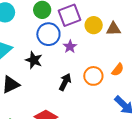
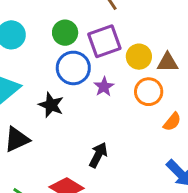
orange circle: (93, 76) -> (149, 92), moved
black arrow: (65, 82) -> (98, 155), moved

